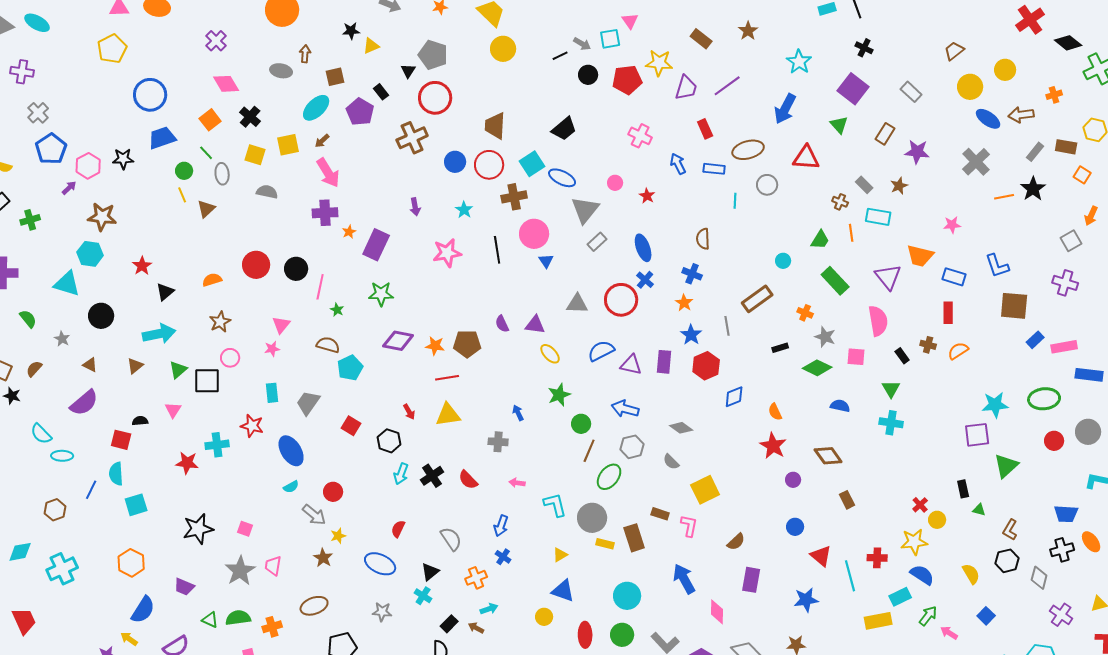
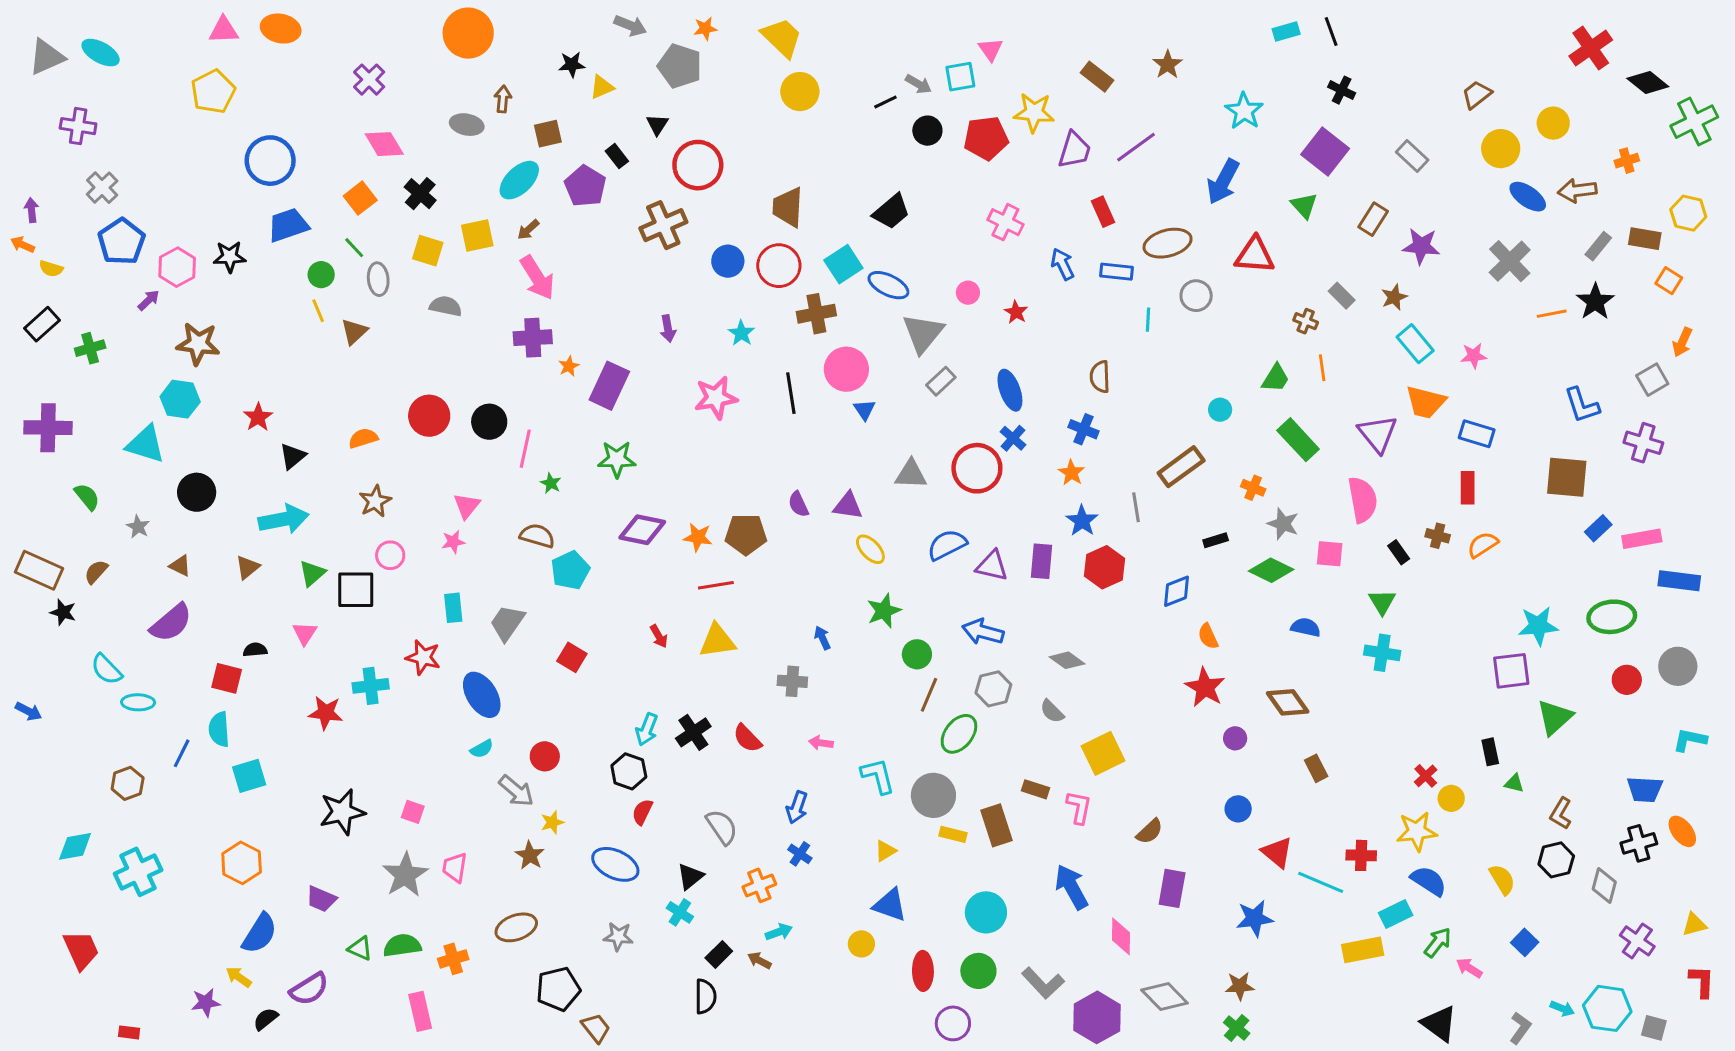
gray pentagon: (433, 55) -> (680, 66), moved
cyan rectangle: (878, 217) -> (1415, 344), moved, turned 40
blue L-shape: (997, 266) -> (1582, 405), moved
blue diamond: (734, 397) -> (1177, 591), moved
black hexagon: (389, 441) -> (629, 771), moved
cyan line: (850, 576) -> (1321, 882), turned -52

